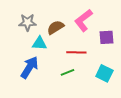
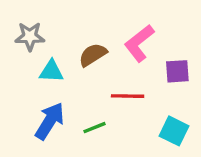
gray star: (27, 22) -> (30, 36), moved
cyan triangle: (39, 43) -> (51, 71), moved
green line: (67, 72) -> (94, 128), moved

